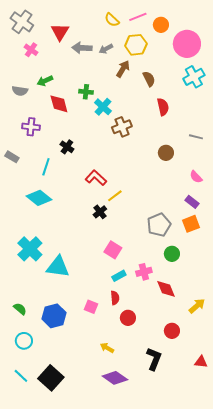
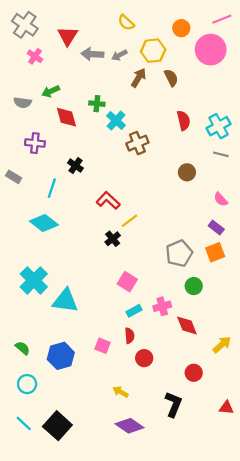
pink line: (138, 17) -> (222, 19), moved
cyan cross: (194, 77) -> (218, 126), moved
brown semicircle: (149, 79) -> (171, 78), moved

